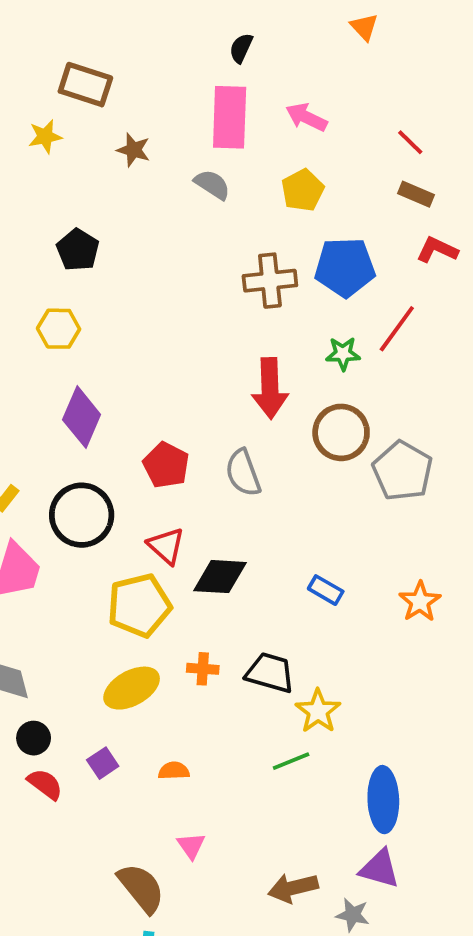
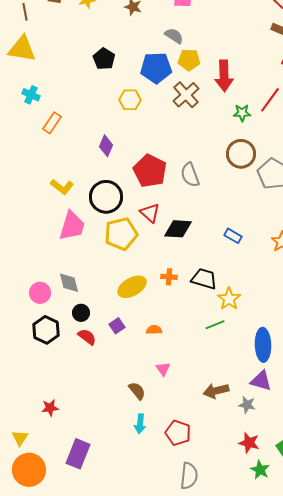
gray semicircle: (212, 185) -> (174, 36), moved
yellow pentagon: (303, 190) -> (189, 60), moved, turned 30
blue pentagon: (345, 267) -> (156, 68), moved
brown cross: (270, 281) -> (186, 95), moved, turned -36
yellow hexagon: (59, 329) -> (130, 100), moved
red arrow: (270, 388) -> (224, 76), moved
purple diamond: (82, 417) -> (106, 146), size x0.7
red pentagon: (166, 465) -> (150, 171), size x1.4
yellow pentagon: (139, 605) -> (121, 234), moved
brown semicircle: (141, 888) -> (137, 391), size x0.7

